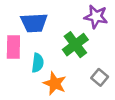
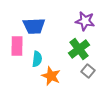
green cross: (75, 45) -> (79, 49), moved

